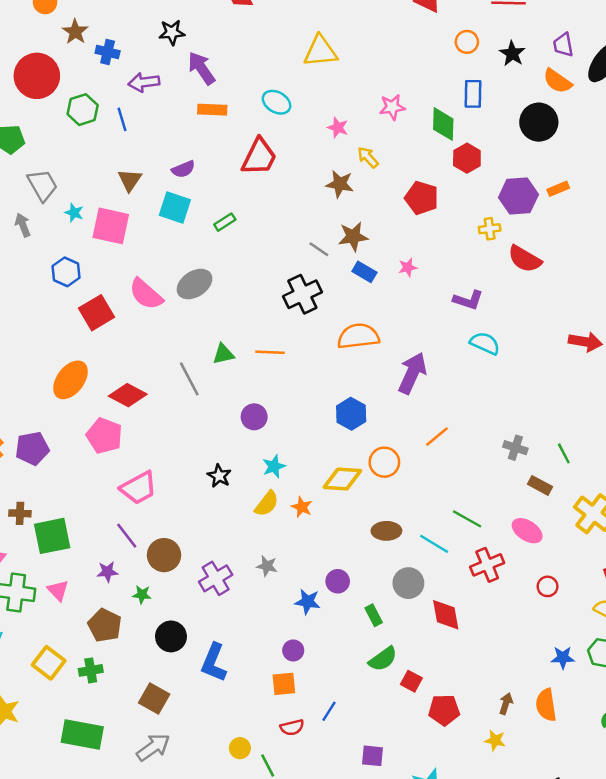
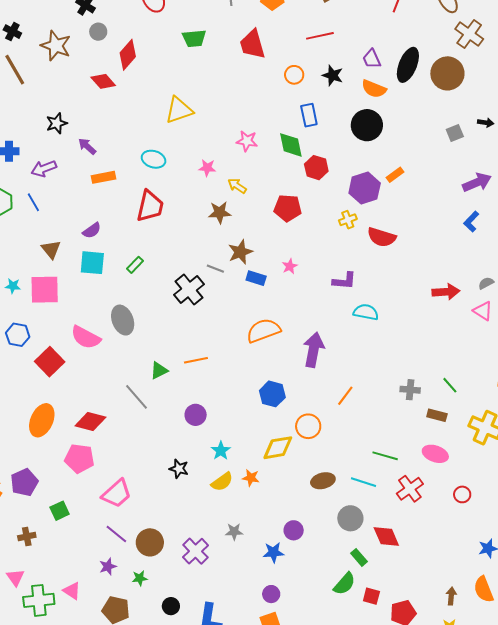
purple arrow: (201, 68) -> (87, 146), size x0.7
pink star: (392, 107) -> (247, 141), turned 30
gray ellipse: (195, 284) -> (123, 320), turned -64
black cross: (302, 294) -> (189, 290), moved
yellow semicircle: (267, 504) -> (222, 482), turned 30
green square: (52, 536) -> (60, 511), moved, size x0.6
green rectangle: (374, 615) -> (359, 557), moved
black circle: (171, 636) -> (171, 606), size x0.7

